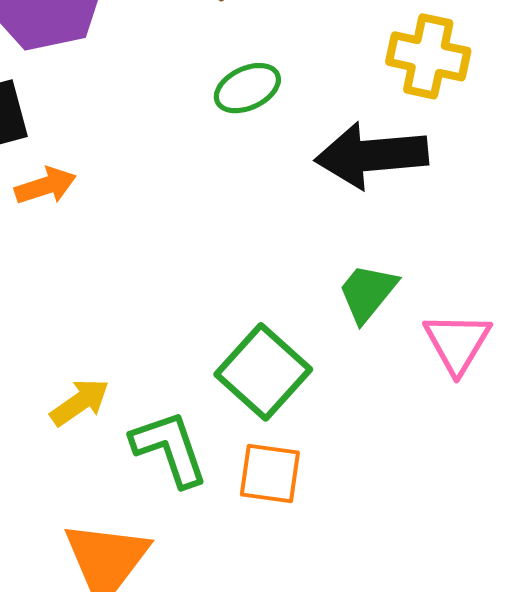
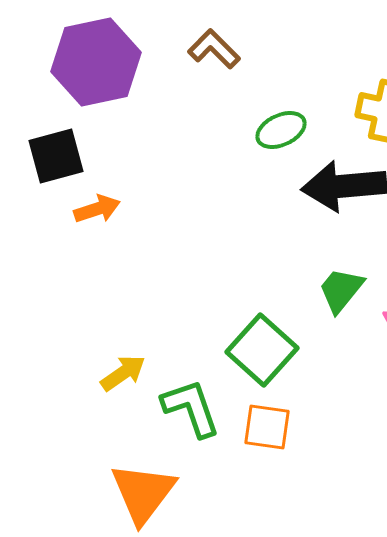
green ellipse: (247, 88) -> (281, 130), moved

